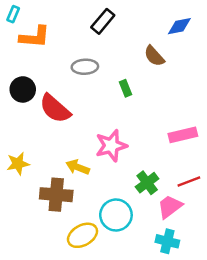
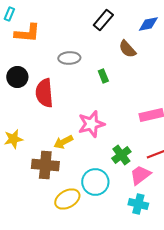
black rectangle: (103, 21) -> (103, 20), moved
red semicircle: (55, 109) -> (44, 93), turned 44
yellow arrow: (78, 167) -> (63, 142), turned -48

